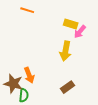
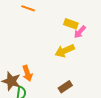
yellow arrow: (65, 51) -> (65, 51), turned 54

